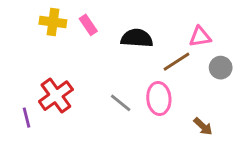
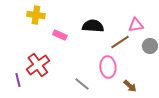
pink rectangle: (88, 25) -> (60, 35), moved, turned -32
gray line: (121, 103) -> (82, 84), moved
brown arrow: (203, 126) -> (130, 86), moved

